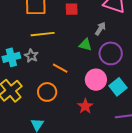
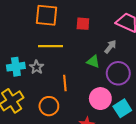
orange line: (60, 68) -> (65, 83), turned 49

